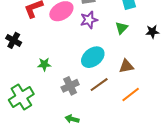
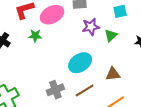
purple star: (89, 20) -> (91, 27), moved
green star: (44, 64) -> (35, 36), moved

